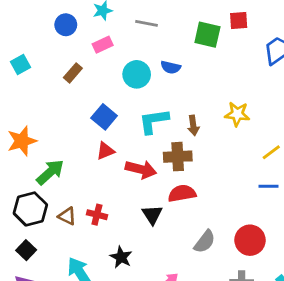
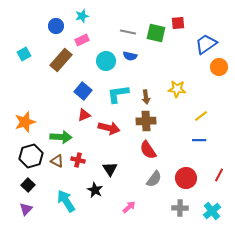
gray line: (147, 23) -> (128, 32), moved
brown rectangle: (73, 73) -> (61, 60), size x1.6
orange star: (22, 141) -> (25, 122), moved
brown cross: (178, 157) -> (146, 121), moved
green arrow: (50, 172) -> (61, 137), moved, turned 45
red semicircle: (182, 193) -> (148, 150), moved, turned -114
black triangle: (152, 215) -> (110, 169), moved

